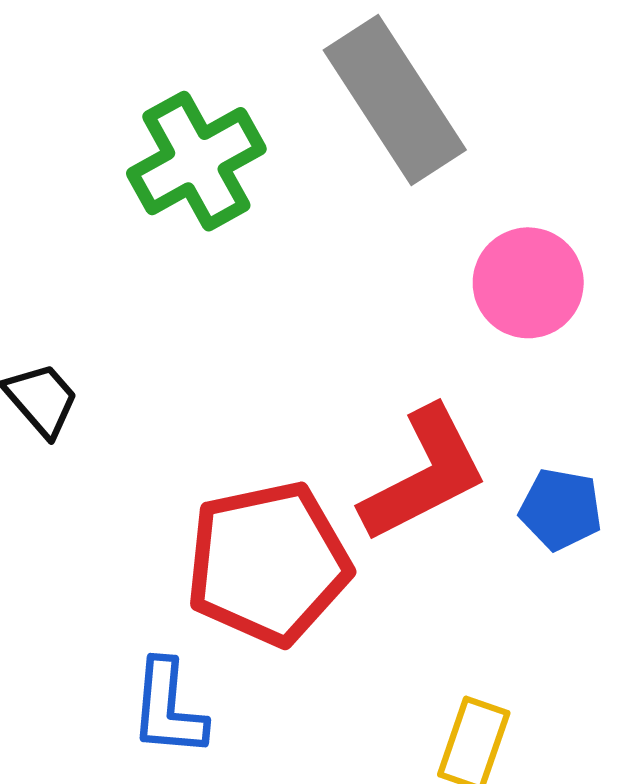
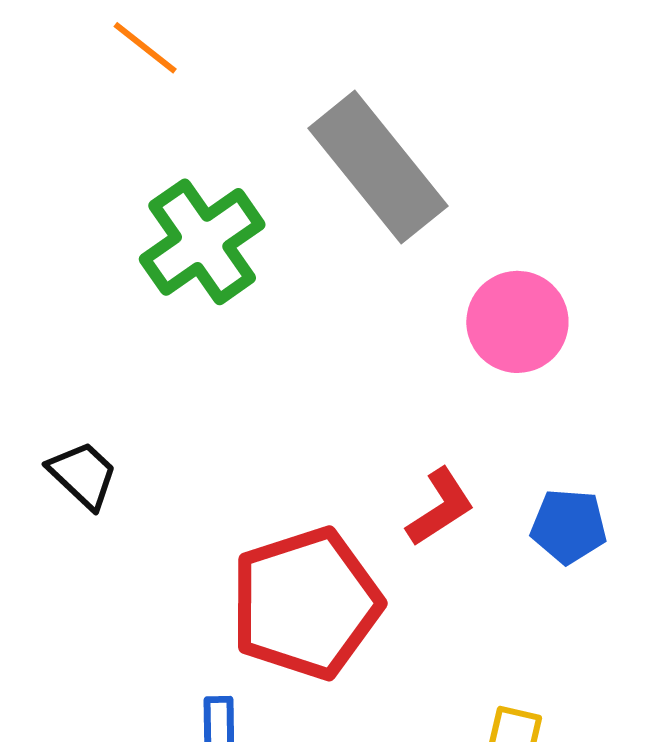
red L-shape: (424, 474) -> (440, 507), size x0.6

